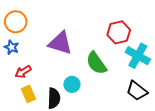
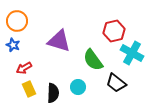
cyan circle: (72, 84) -> (78, 87), moved
black trapezoid: (137, 91) -> (116, 83), moved

